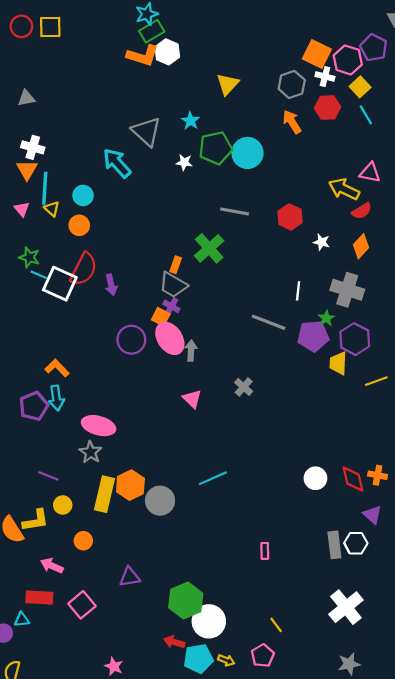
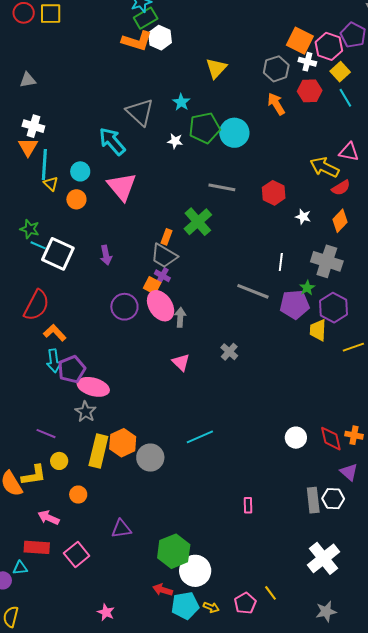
pink triangle: (22, 209) -> (122, 187), moved, size x2.0
red semicircle: (84, 269) -> (36, 305), moved
purple pentagon: (34, 406) -> (72, 369), moved
yellow line: (276, 625) -> (271, 593), moved

